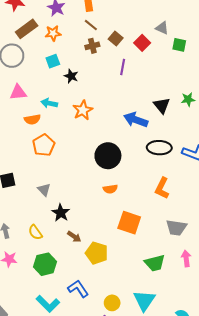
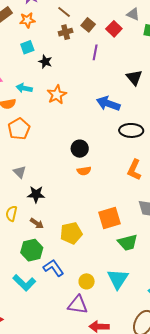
black triangle: (162, 105) -> (134, 78), moved
black circle: (108, 156) -> (80, 149), moved, size x0.7
black star: (61, 213) -> (36, 194), turned -30
orange square: (129, 223) -> (109, 218), moved, turned -35
yellow semicircle: (35, 232) -> (11, 213), turned 49
brown arrow: (74, 237) -> (37, 223), moved
yellow pentagon: (97, 253) -> (71, 233), turned -30
green hexagon: (45, 264) -> (32, 250), moved

